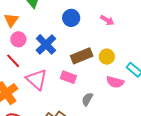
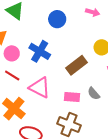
brown rectangle: (82, 56) -> (76, 65), moved
pink rectangle: (68, 77) -> (72, 97), moved
gray semicircle: (87, 99) -> (94, 94), turned -56

